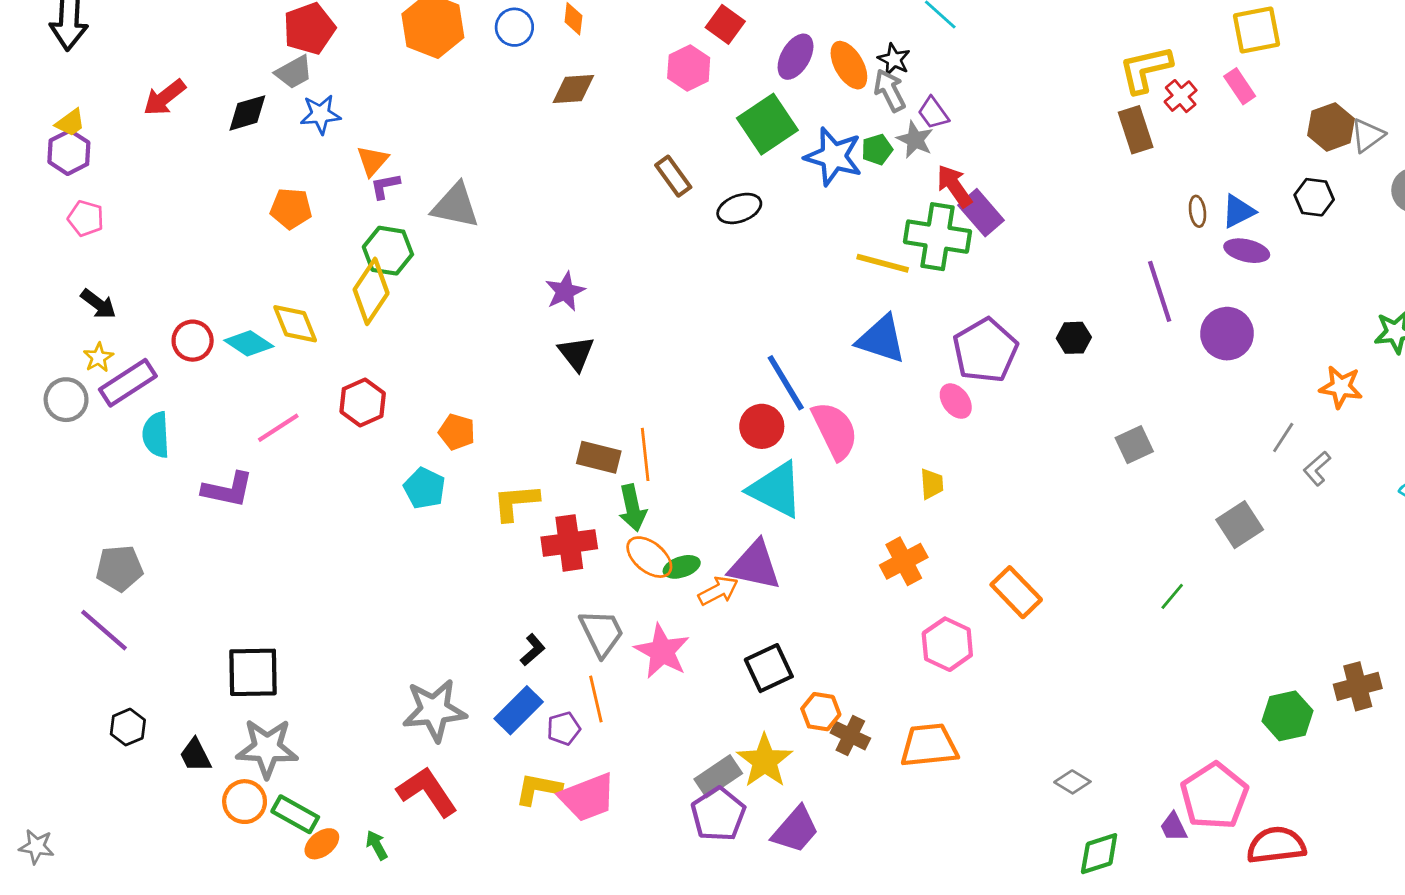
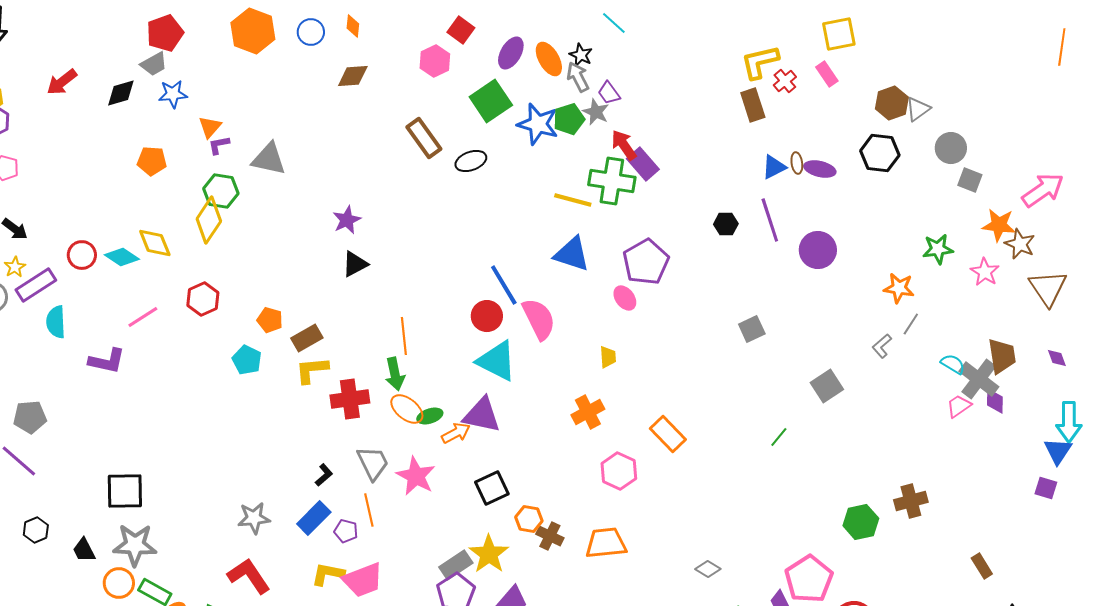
green pentagon: (877, 149) -> (569, 119), size x1.4
brown rectangle: (673, 176) -> (424, 138), size x1.4
black hexagon: (1314, 197) -> (880, 153), size x1.4
blue triangle: (1238, 211) -> (774, 167), moved
purple ellipse: (1247, 251) -> (820, 169), moved
black hexagon: (1074, 338) -> (726, 224), moved
black triangle: (576, 353) -> (355, 264), turned 40
gray line: (1283, 438) -> (911, 324), moved
brown rectangle: (599, 457) -> (307, 338), moved, turned -44
gray star: (434, 710) -> (254, 518), size x0.7
purple pentagon: (564, 729) -> (346, 531), turned 30

